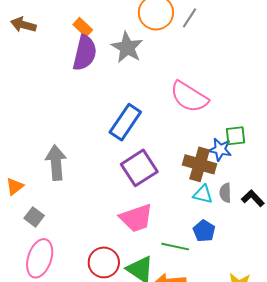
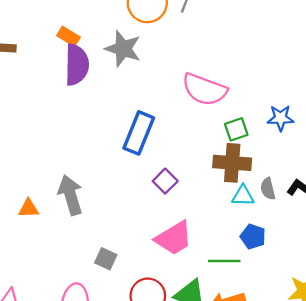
green square: (235, 136) -> (236, 129), moved
blue star: (220, 149) -> (281, 118), moved
purple square: (139, 168) -> (165, 181), size x0.6
orange triangle: (15, 186) -> (29, 208), moved, turned 48
gray square: (34, 217) -> (106, 259), moved

